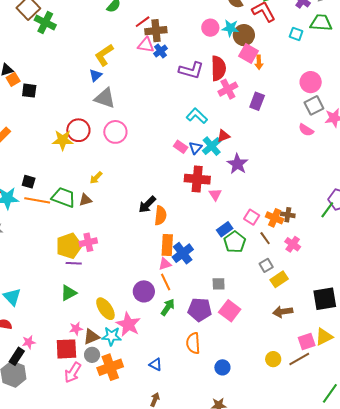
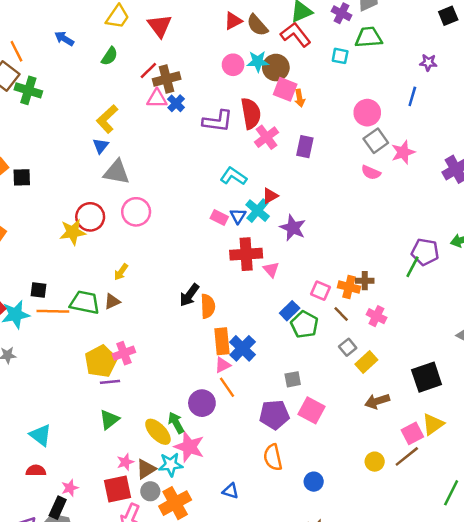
green arrow: (168, 307) -> (176, 423), moved, turned -54

